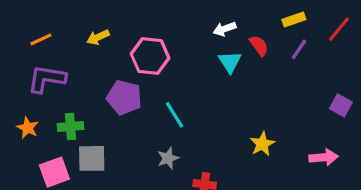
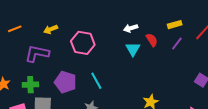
purple L-shape: (47, 79) -> (37, 53), moved
purple pentagon: (124, 97) -> (65, 82), moved

